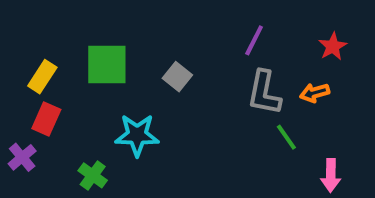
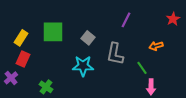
red star: (333, 46) -> (173, 19), moved
gray L-shape: (264, 93) -> (115, 54), moved
cyan star: (137, 135) -> (83, 66), moved
pink arrow: (331, 175) -> (151, 87), moved

